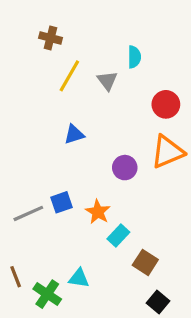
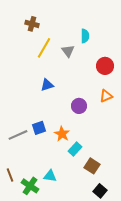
orange triangle: (167, 152) -> (106, 96), size x0.6

